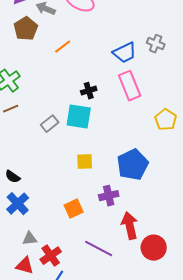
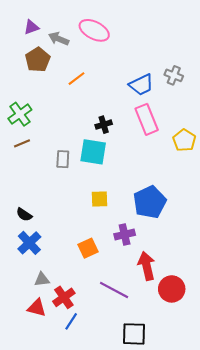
yellow pentagon: (166, 120) -> (184, 140), moved
gray rectangle: (50, 124) -> (63, 159), turned -48

